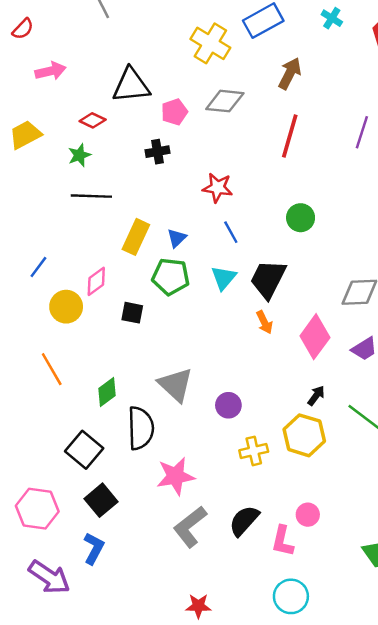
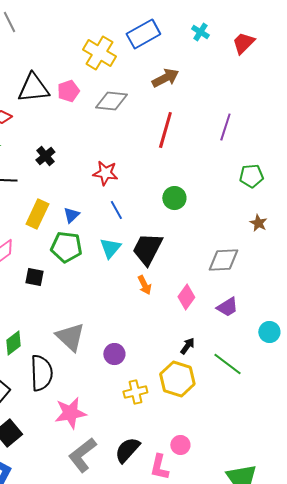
brown arrow: (290, 73) -> (165, 78), turned 36
pink pentagon: (174, 112) -> (68, 91), moved
black cross: (157, 152) -> (45, 156), moved, turned -30
pink diamond: (315, 337) -> (186, 297), size x0.7

